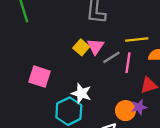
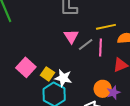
yellow square: (81, 47) -> (48, 74), moved
pink square: (40, 77) -> (26, 67), turned 30
purple star: (139, 107) -> (113, 93), moved

